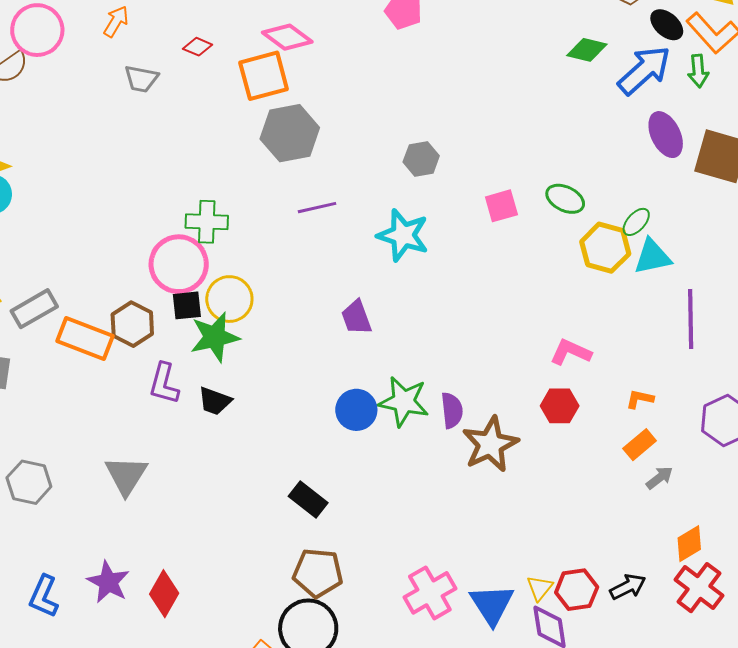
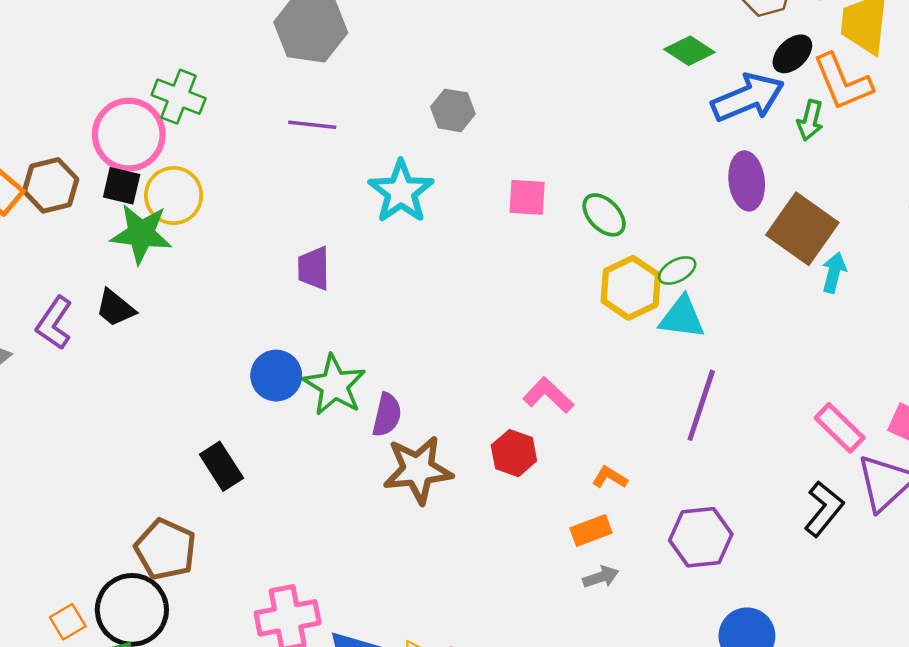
black ellipse: (667, 25) -> (792, 54), turned 76
purple L-shape: (164, 384) -> (54, 323), moved
black rectangle: (308, 499) -> (221, 466), moved

